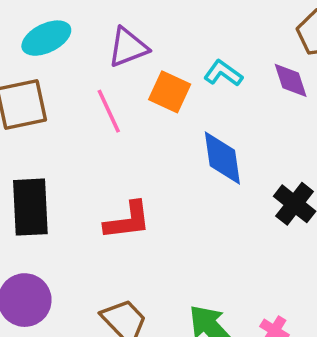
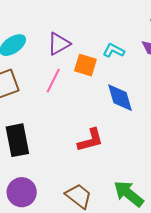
pink line: (109, 111) -> (53, 81), turned 60
red L-shape: (128, 221) -> (90, 140), moved

